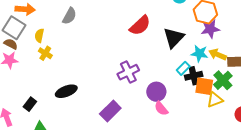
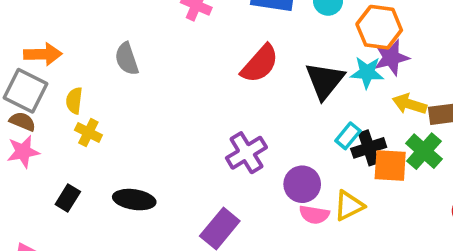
gray semicircle: (69, 16) -> (127, 59), turned 138
cyan star: (199, 53) -> (367, 73), moved
black ellipse: (66, 91) -> (134, 200), turned 35
yellow triangle: (215, 100) -> (349, 206), moved
black rectangle: (30, 104) -> (68, 198), moved
pink semicircle: (161, 108) -> (314, 215), turned -35

